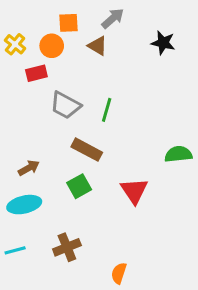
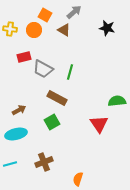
orange square: (68, 23) -> (45, 15), turned 32
yellow cross: (15, 44) -> (10, 29), turned -32
red rectangle: (36, 73) -> (24, 57), moved
red triangle: (134, 191) -> (99, 124), moved

